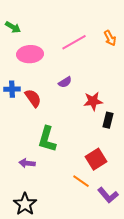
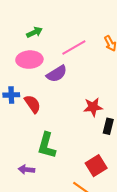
green arrow: (13, 27) -> (35, 32), moved, turned -56
purple semicircle: (65, 82) -> (57, 74), moved, size x1.5

